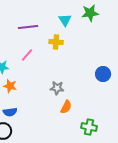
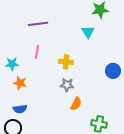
cyan triangle: (65, 20) -> (88, 32), moved
yellow cross: (56, 42) -> (66, 62), moved
pink line: (27, 55) -> (37, 52), turned -32

